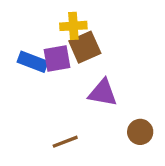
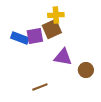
yellow cross: (73, 26) -> (56, 15), moved
brown circle: (140, 132) -> (86, 70), moved

